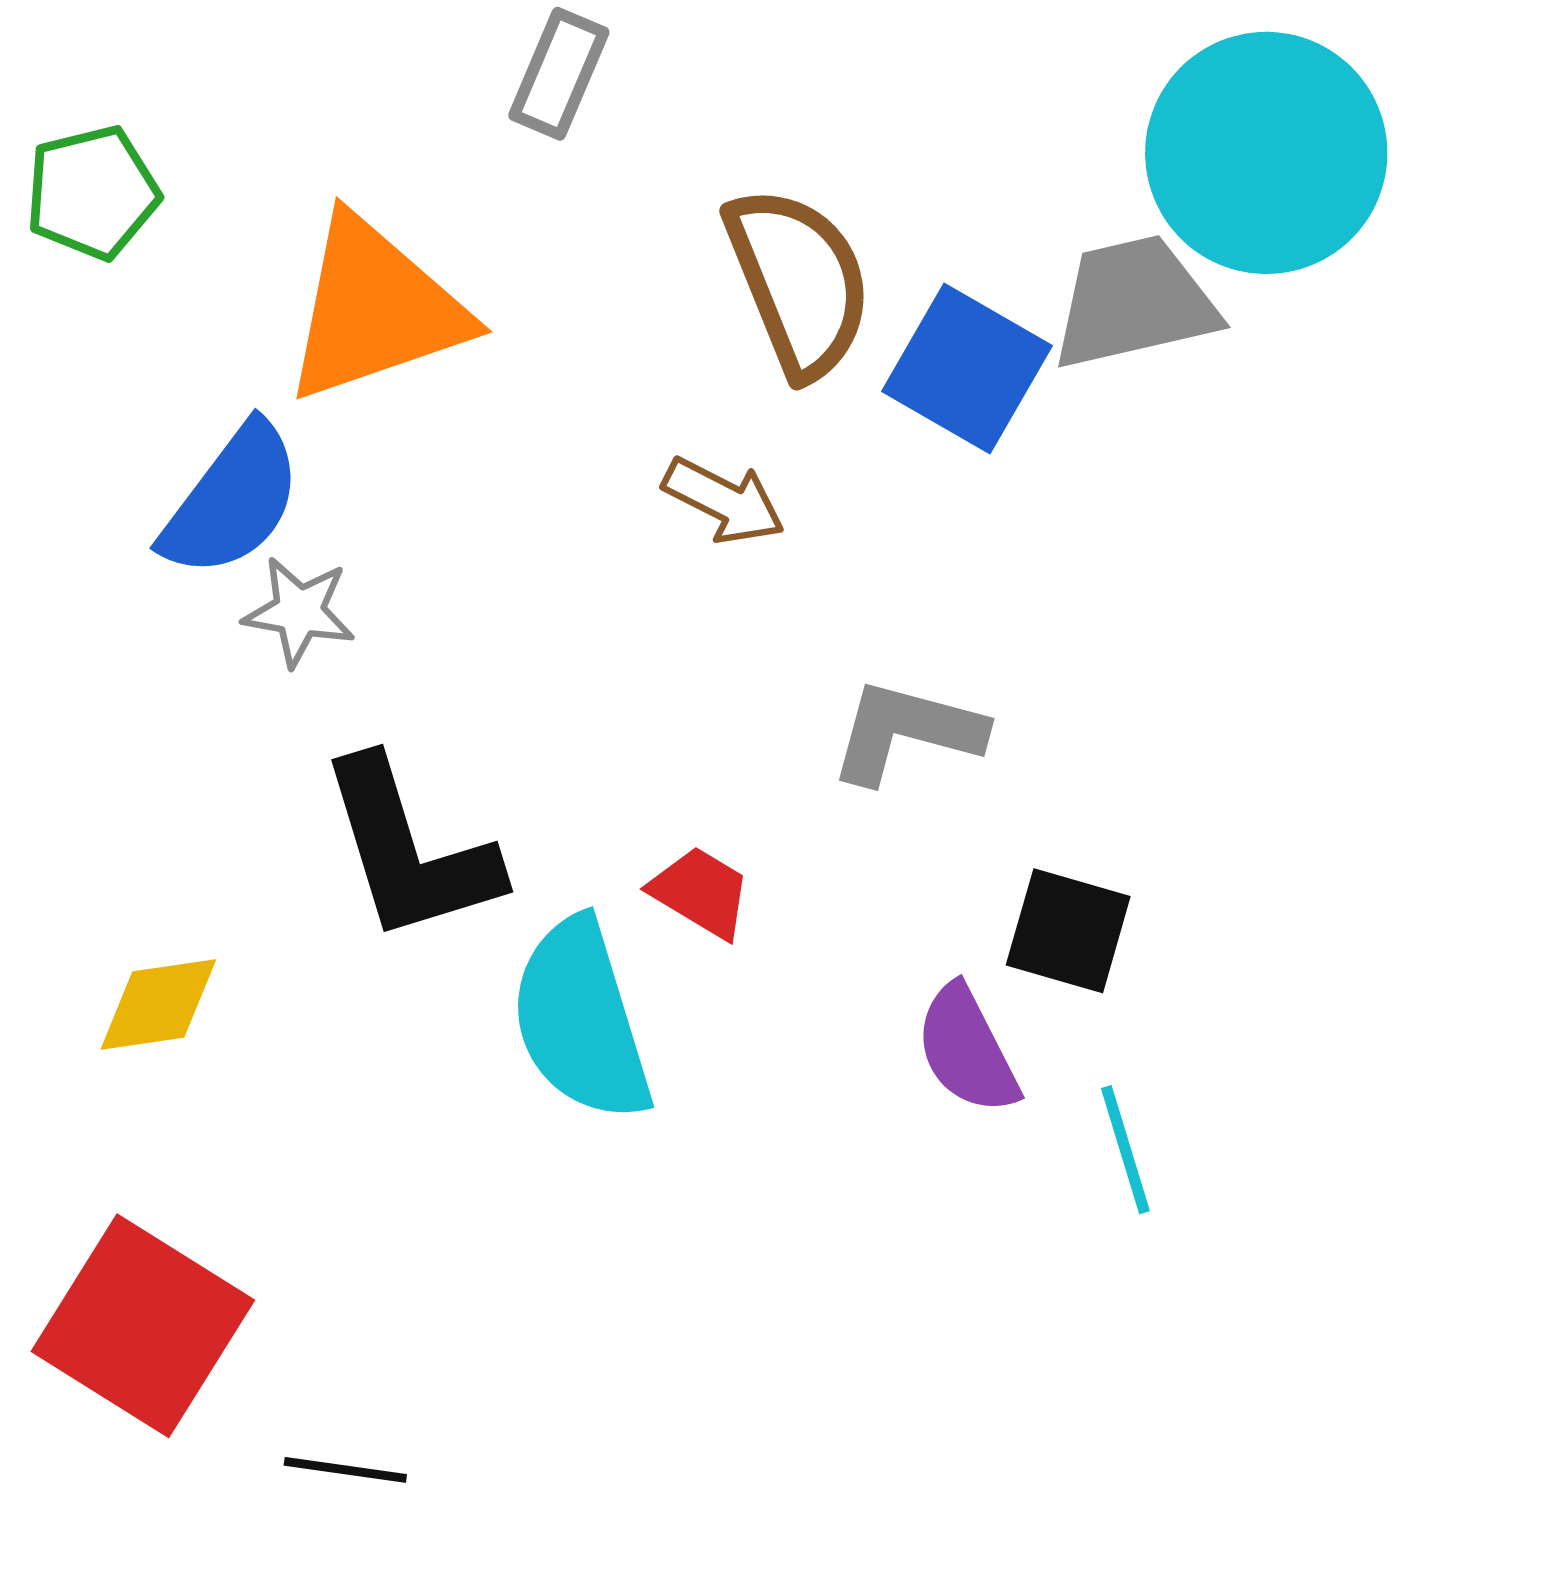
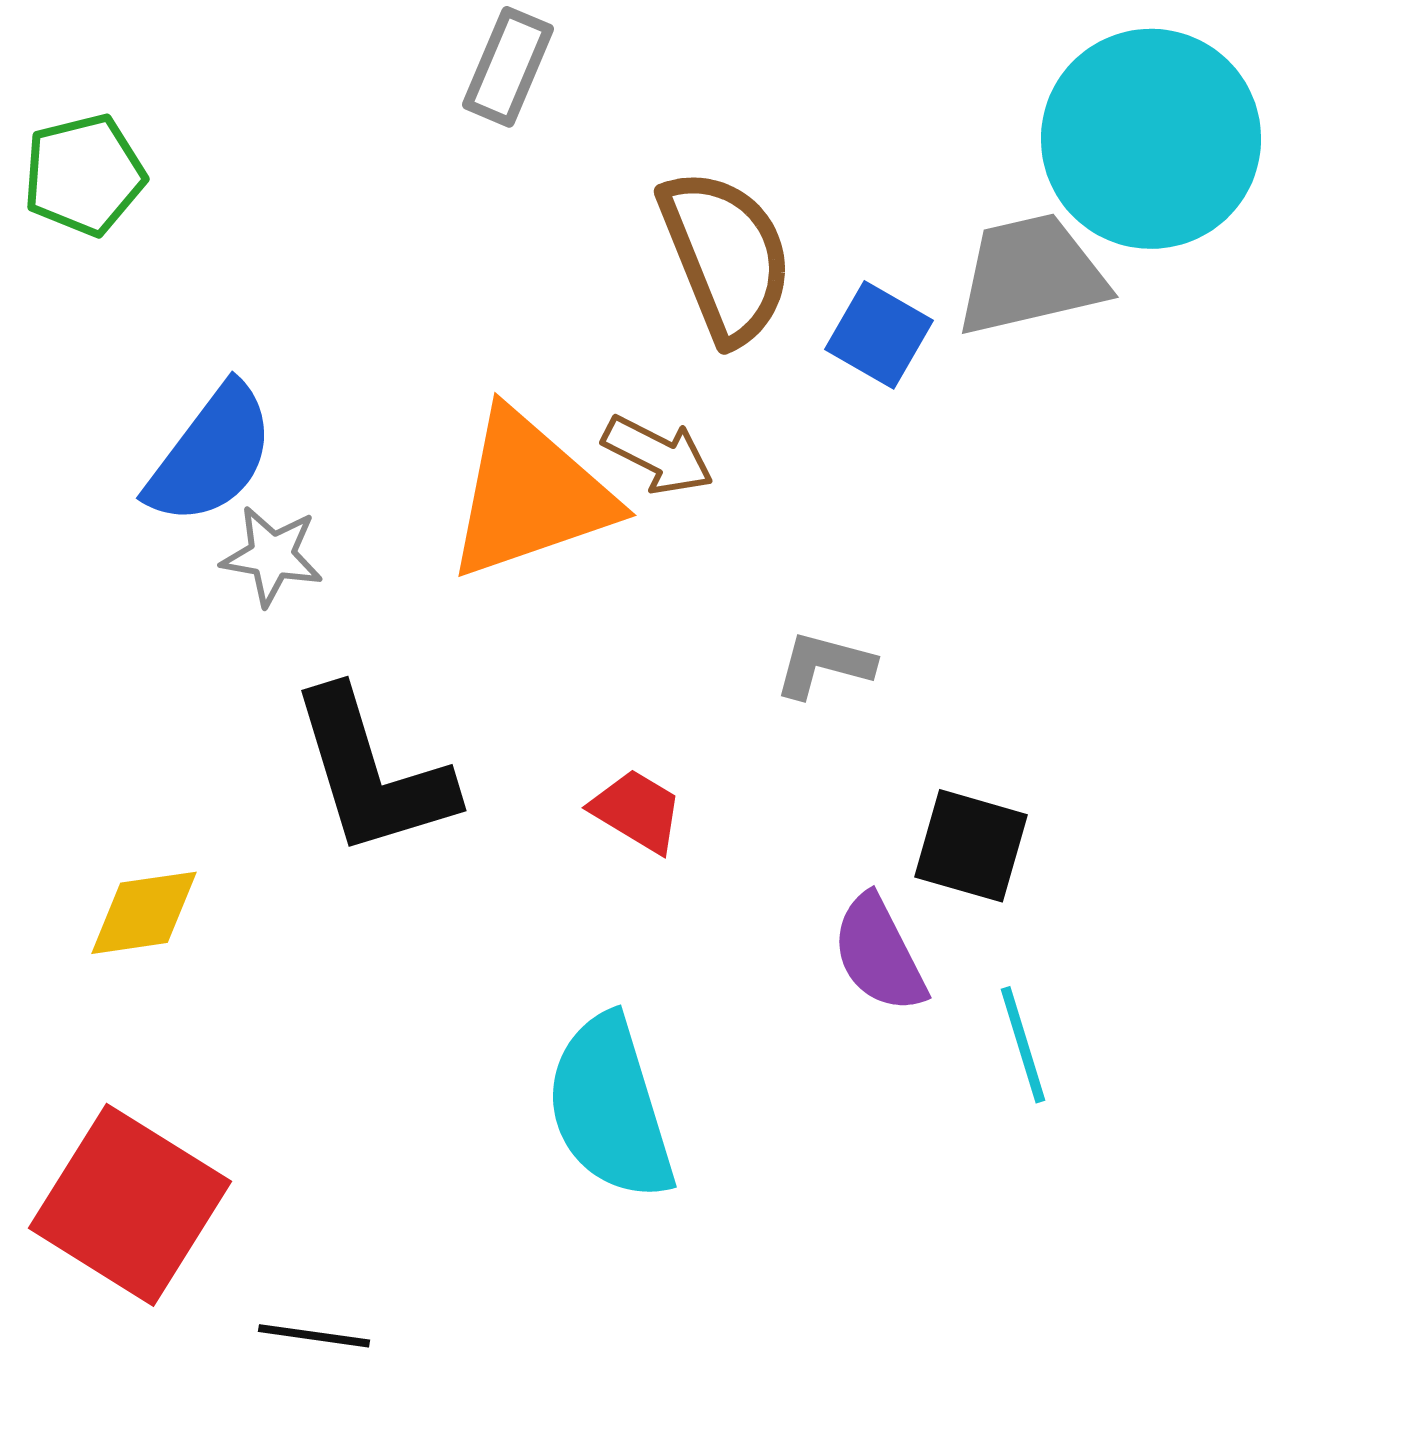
orange triangle: (375, 309) -> (530, 495), moved
blue square: (967, 369) -> (879, 335), size x0.7
gray L-shape: (906, 732) -> (824, 665), size x0.7
cyan semicircle: (581, 1020) -> (610, 1108), moved

